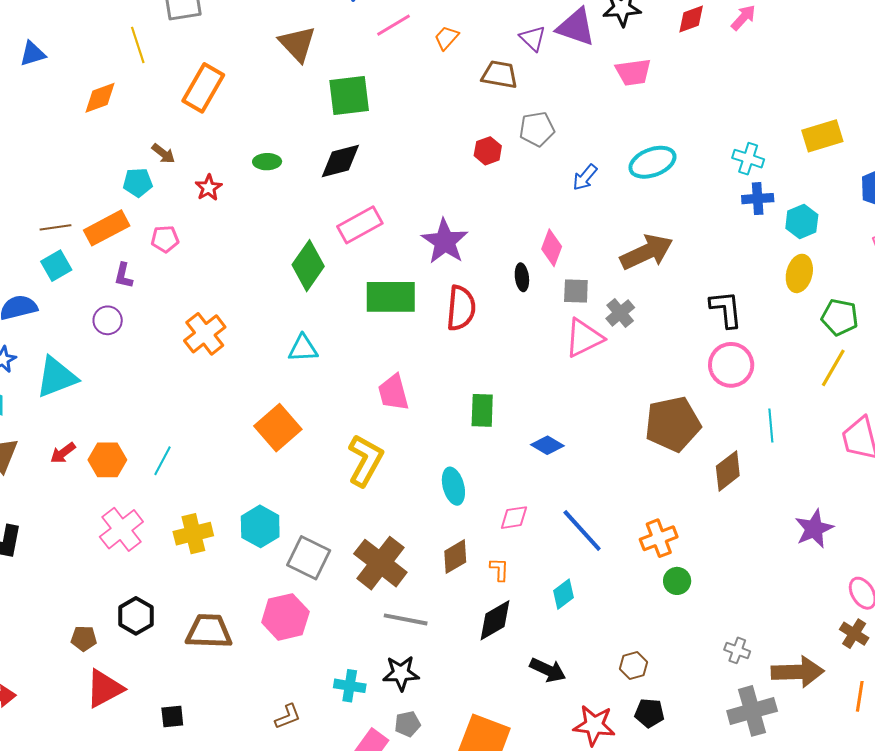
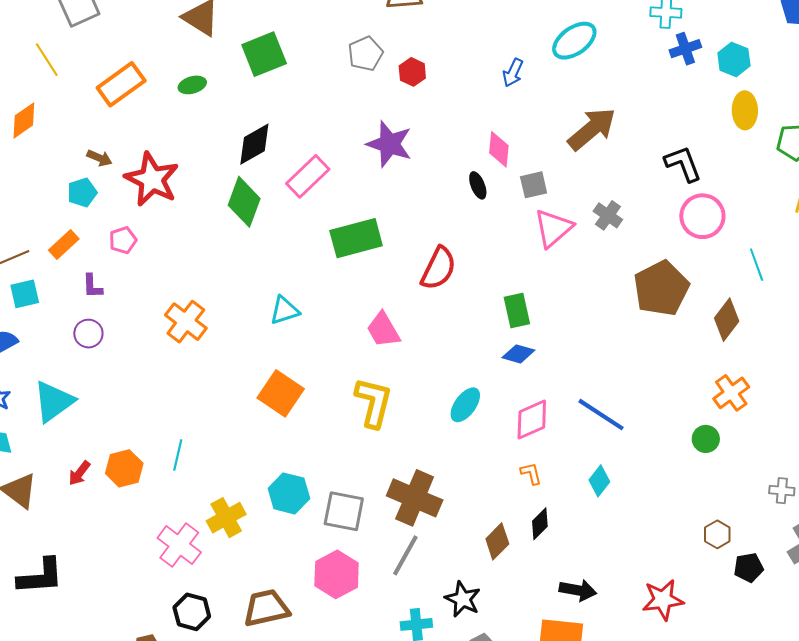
orange rectangle: (203, 88) -> (121, 84), turned 39
gray pentagon: (537, 129) -> (365, 54), moved
black diamond: (340, 161) -> (254, 144), moved
green ellipse: (267, 162) -> (192, 85), moved
red star: (209, 188) -> (152, 179), size x2.0
orange rectangle: (107, 228) -> (64, 244), size x0.7
purple star: (445, 241) -> (389, 144), moved
cyan square: (56, 266) -> (25, 294), turned 32
green diamond: (308, 266) -> (244, 202), moved
red semicircle: (461, 308) -> (438, 268), moved, turned 36
gray cross: (620, 313) -> (608, 215), moved
green rectangle: (482, 410) -> (517, 311), moved
blue diamond: (547, 445) -> (518, 354), moved
cyan ellipse: (453, 486) -> (465, 405), turned 66
pink diamond: (514, 518) -> (532, 420), size x1.4
pink cross: (121, 529) -> (179, 545), moved
orange cross: (659, 538) -> (731, 393), moved
brown diamond: (455, 557) -> (497, 541), moved
gray line: (406, 619) -> (405, 555), moved, turned -57
black diamond: (495, 620) -> (540, 524), size x0.7
brown hexagon: (634, 665) -> (717, 534), moved
black arrow: (548, 670) -> (578, 590), moved
black star: (401, 673) -> (463, 599), turned -30
black pentagon: (649, 713) -> (749, 568), moved

